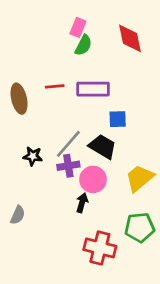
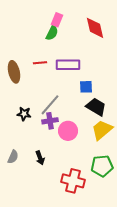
green semicircle: (83, 45) -> (52, 33), moved
black trapezoid: (103, 147) -> (96, 107), moved
black arrow: (82, 203) -> (40, 158), moved, turned 144

